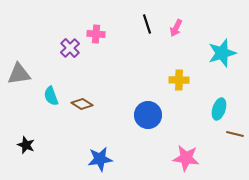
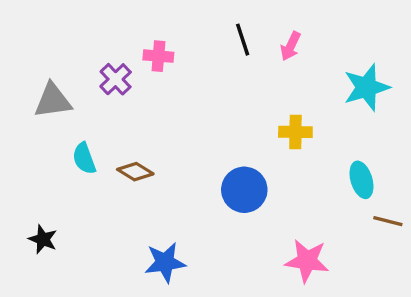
gray triangle: (19, 74) -> (53, 101), moved
cyan ellipse: (219, 109) -> (361, 180), turned -35

